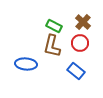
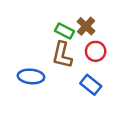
brown cross: (83, 22) -> (86, 26), moved

